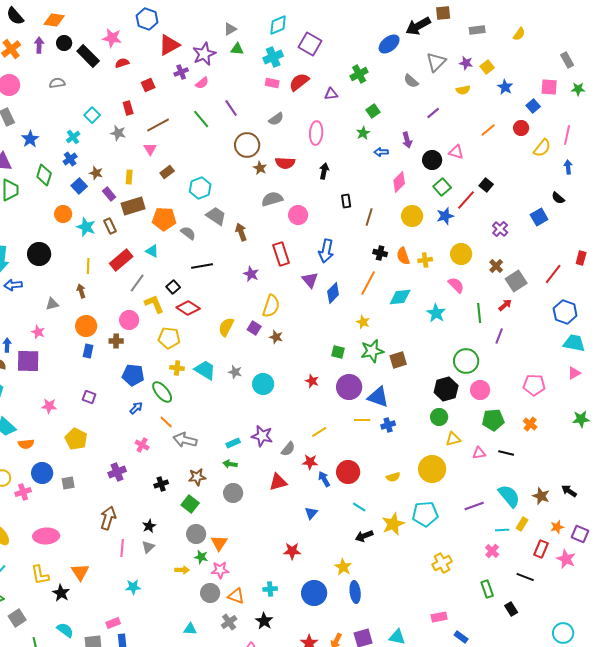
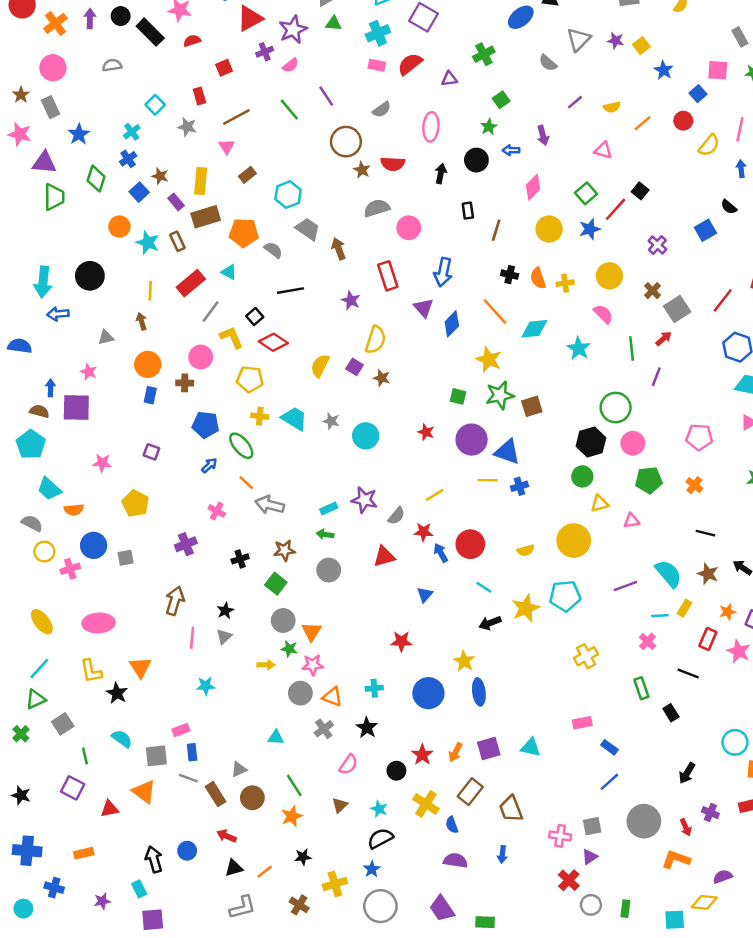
yellow semicircle: (463, 90) -> (612, 107), moved
black circle: (432, 160) -> (476, 160), moved
yellow rectangle: (129, 177) -> (201, 181), size x1.5
orange line: (368, 283) -> (495, 311), turned -70
yellow star: (363, 322) -> (489, 360), size x1.5
black line: (506, 453) -> (705, 533), moved

